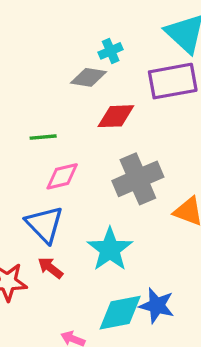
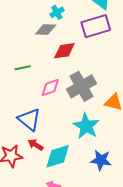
pink diamond: (62, 176) -> (50, 88), moved
cyan star: (110, 249) -> (86, 126), moved
cyan diamond: (120, 313) -> (58, 156), moved

